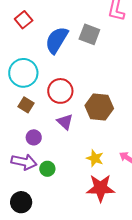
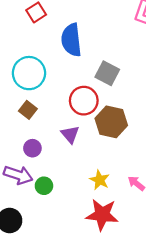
gray square: (89, 34) -> (107, 73), moved
blue semicircle: (57, 40) -> (71, 40), turned -44
red circle: (60, 91) -> (84, 101), moved

